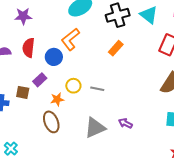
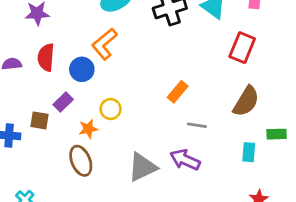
orange rectangle: (116, 48) -> (178, 92), moved
gray line: (97, 89) -> (197, 125), moved
purple arrow: (125, 123) -> (185, 160), size x1.5

